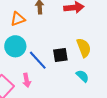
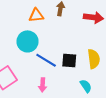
blue line: (38, 60) -> (46, 60), turned -30
pink arrow: (27, 80) -> (43, 85), moved

